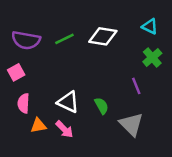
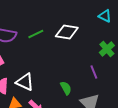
cyan triangle: (150, 26) -> (105, 16), moved
white triangle: (68, 102) -> (25, 82), moved

